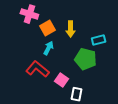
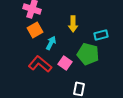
orange square: (48, 28) -> (35, 30), moved
pink square: (62, 80) -> (65, 63), moved

